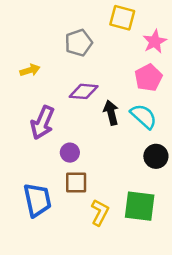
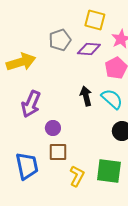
yellow arrow: (30, 70) -> (21, 62), size x1.8
purple diamond: (84, 91) -> (89, 49), moved

